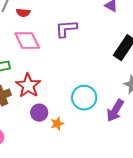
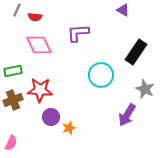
red star: (28, 86) -> (40, 90), turned -30
cyan circle: (84, 98) -> (101, 75), moved

